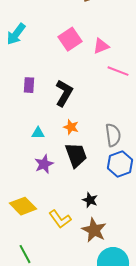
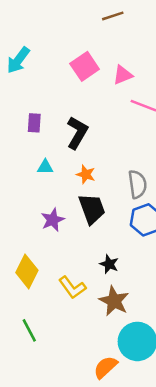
cyan triangle: (38, 133) -> (45, 167), moved
yellow diamond: (23, 206) -> (27, 271), turned 72

